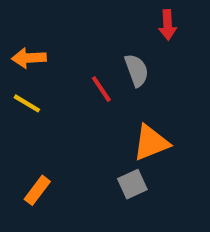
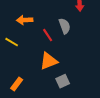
orange arrow: (29, 58) -> (25, 20), moved
orange triangle: (151, 143) -> (49, 61), moved

